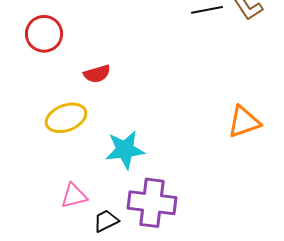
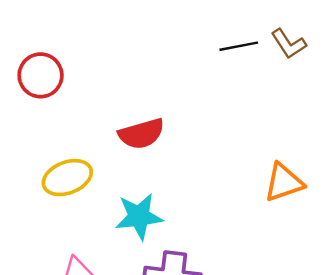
red semicircle: (97, 74) -> (141, 134), moved, size x1.4

